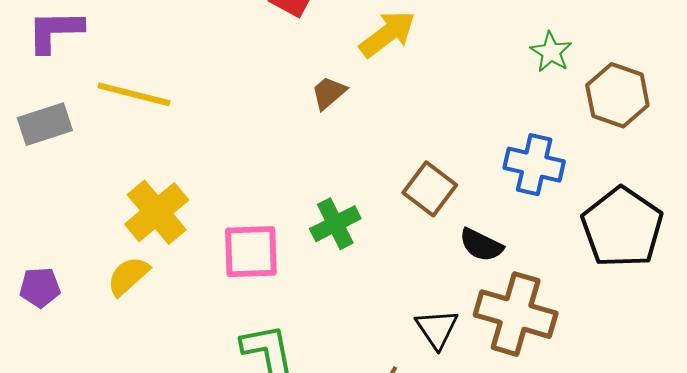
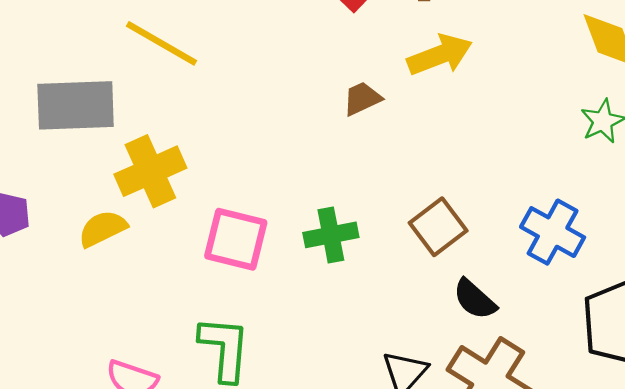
gray rectangle: (45, 124) -> (76, 105), moved, size x1.4

